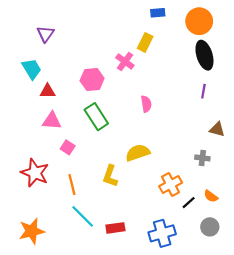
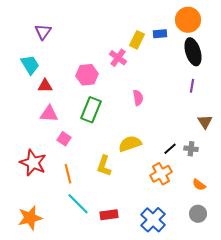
blue rectangle: (158, 13) -> (160, 34), moved
green rectangle: (96, 117) -> (91, 110), turned 55
brown triangle: (217, 129) -> (205, 122), turned 42
black line: (189, 203) -> (170, 149), moved
blue cross: (162, 233) -> (153, 220), turned -30

